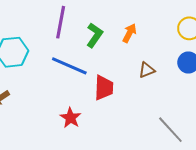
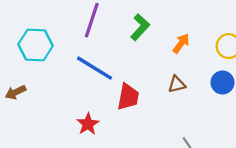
orange arrow: (129, 33) -> (181, 43), moved
green L-shape: (95, 35) -> (140, 27), moved

